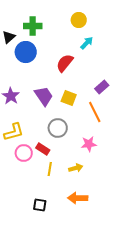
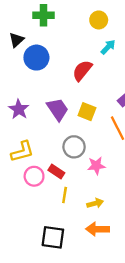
green cross: (33, 26) -> (43, 15), moved
pink star: (89, 144) -> (96, 166), moved
yellow arrow: (76, 168) -> (95, 203), moved
black square: (40, 205) -> (53, 237), size x1.5

